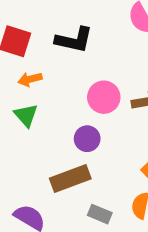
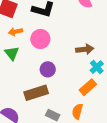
pink circle: (104, 97) -> (40, 39), moved

